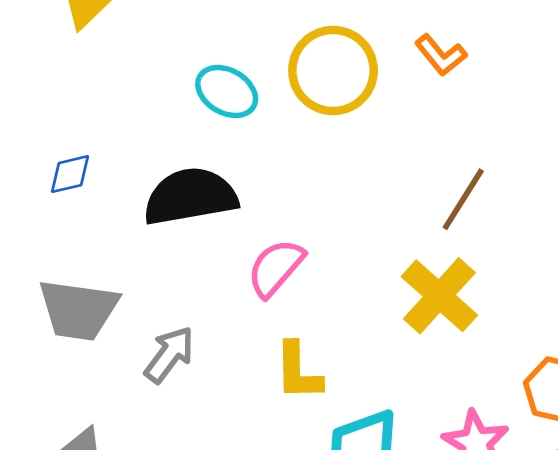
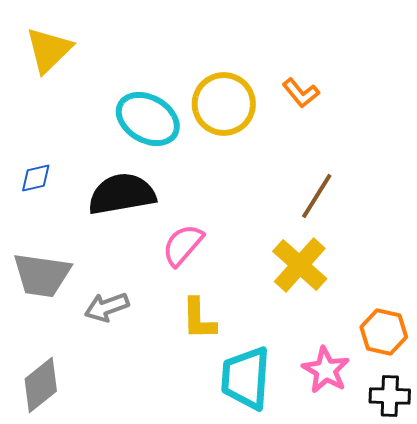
cyan ellipse: (227, 91) -> (148, 119), size x1.4
gray arrow: (169, 355) -> (107, 307), turned -147

